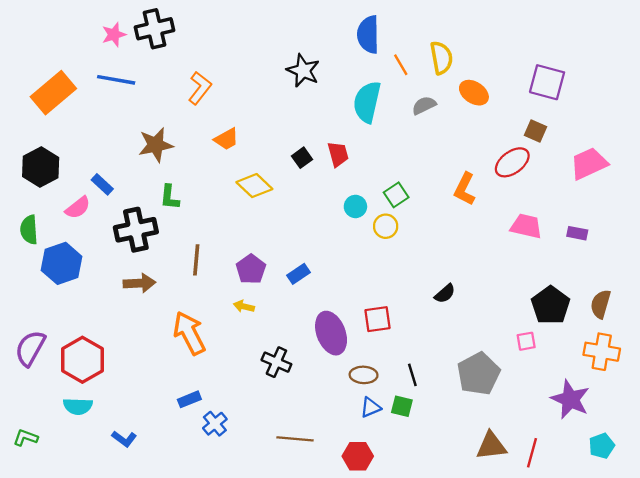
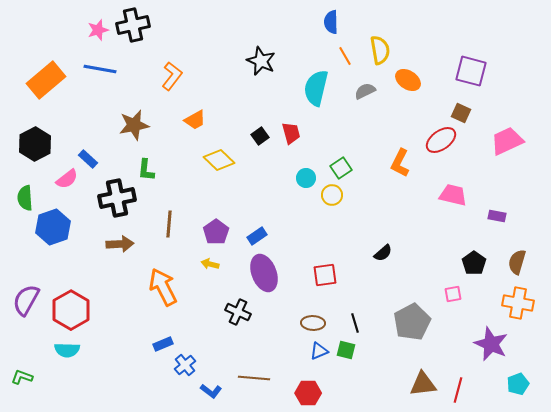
blue semicircle: (368, 35) -> (331, 22), moved, size x0.7
purple rectangle: (577, 233) -> (497, 216), moved
black pentagon: (551, 305) -> (474, 263), size x0.7
purple ellipse: (331, 333) -> (264, 273), moved
blue L-shape: (124, 439) -> (211, 391), moved

